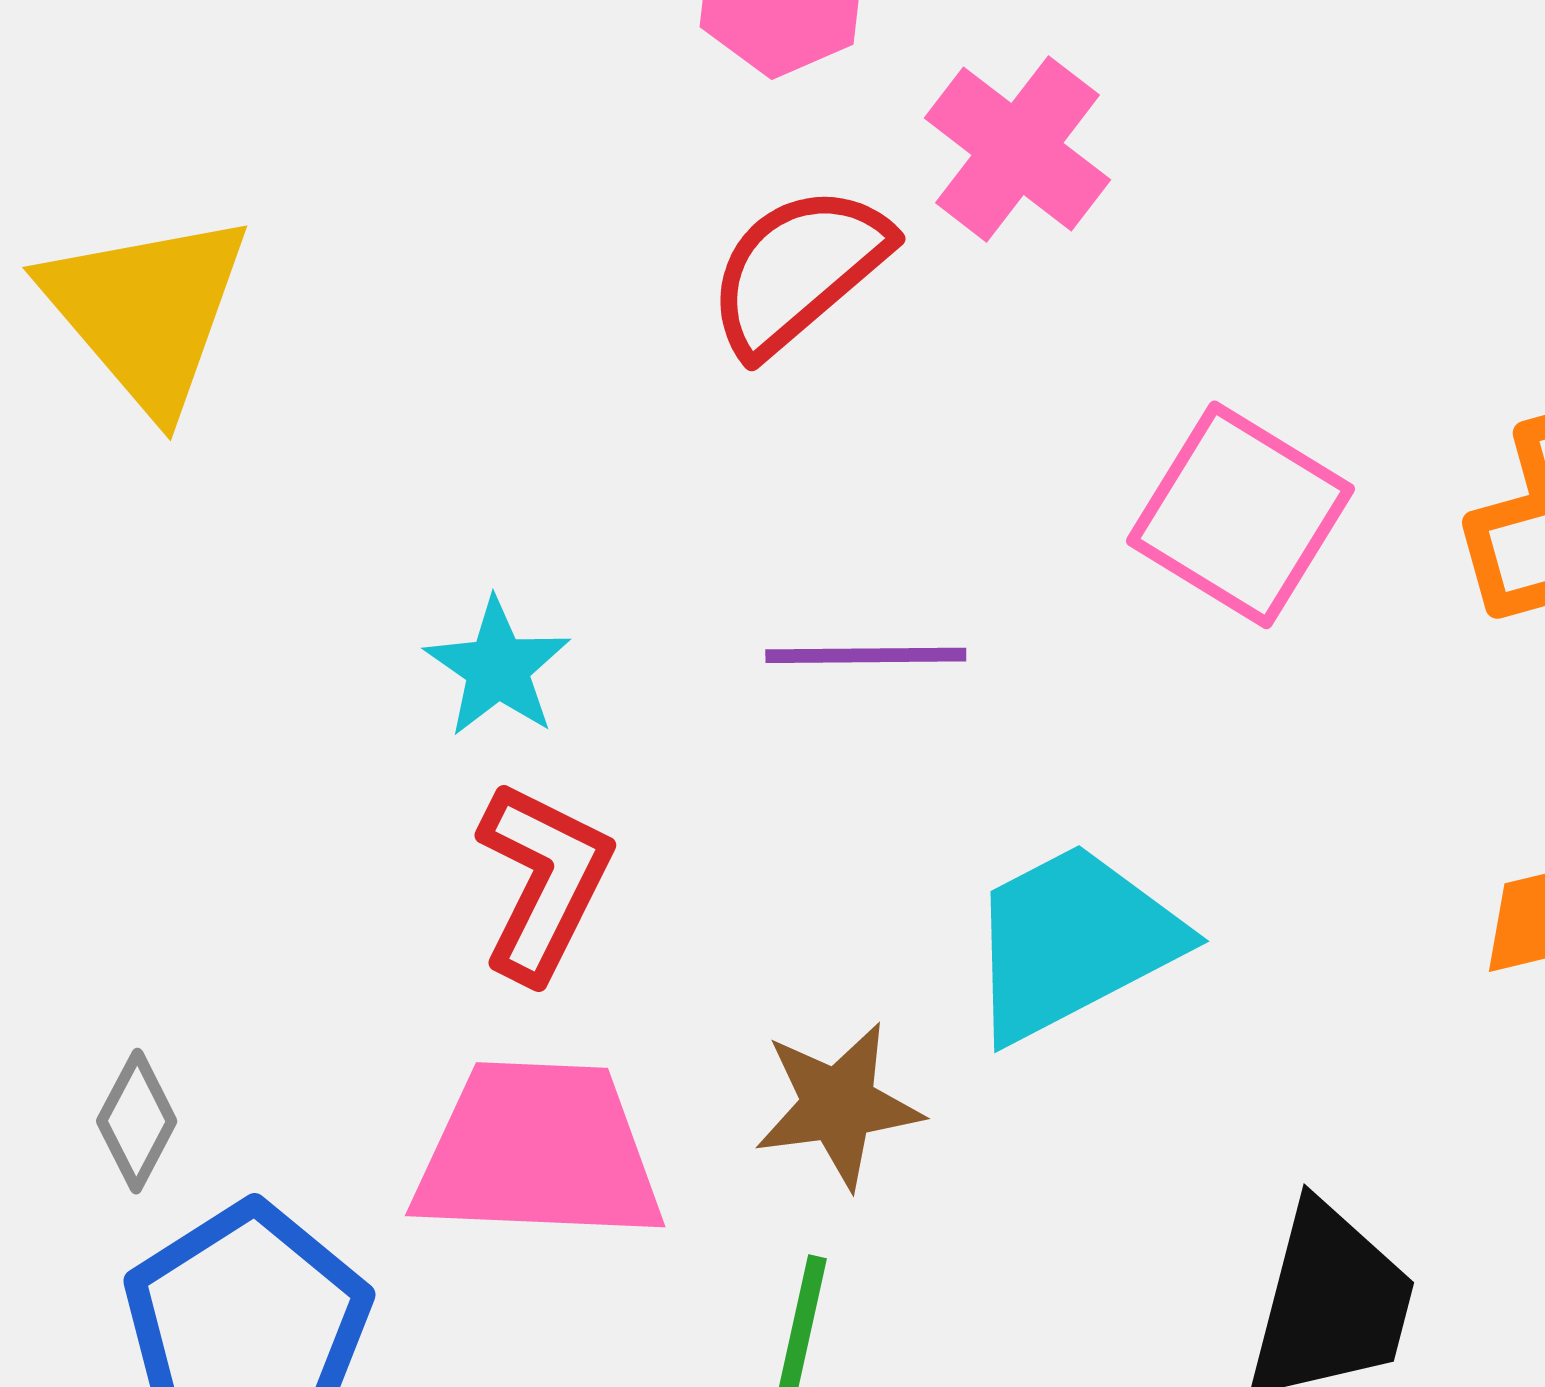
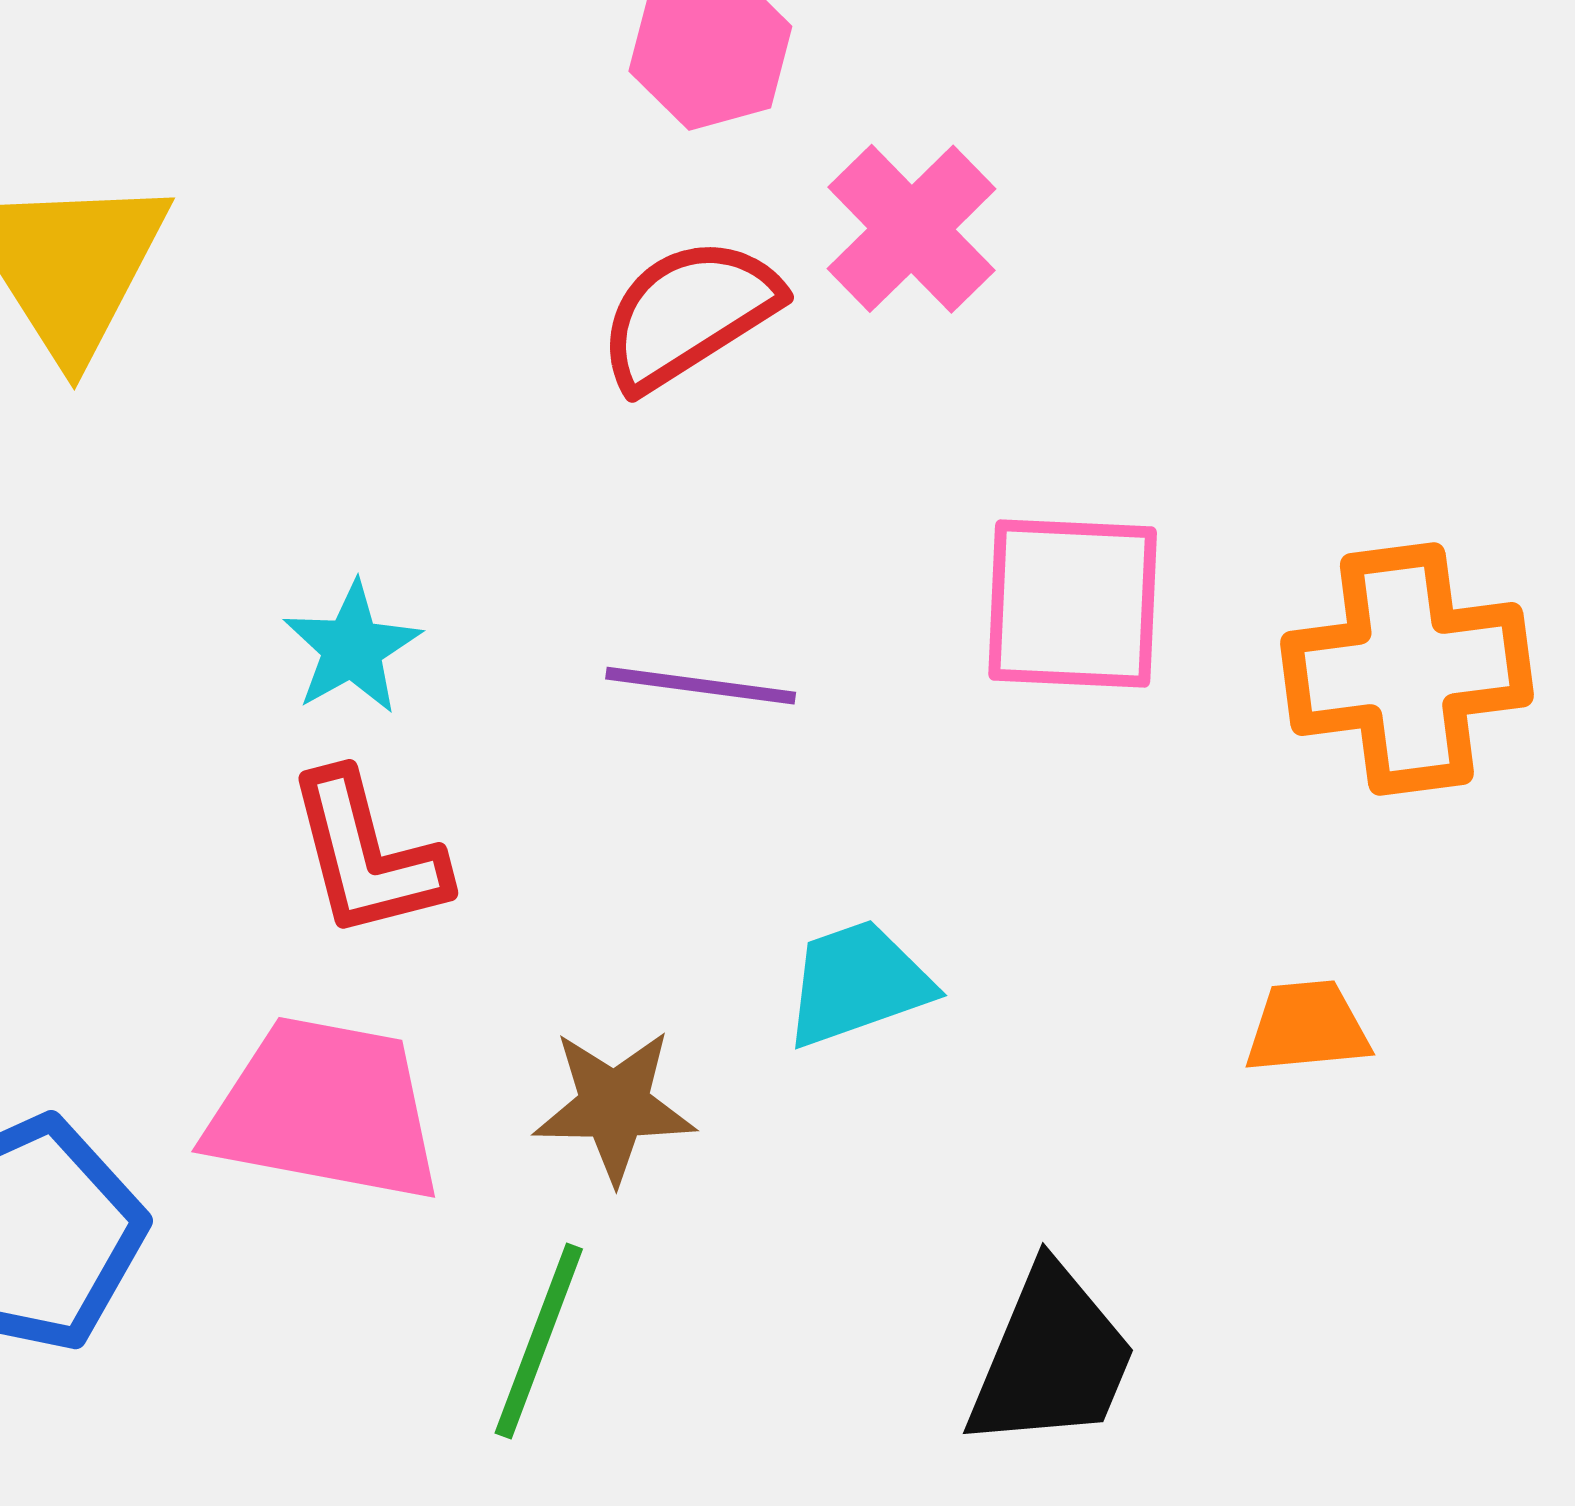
pink square: (1240, 515) -> (1073, 604), turned -37
red L-shape: (544, 881) -> (367, 855), turned 131
cyan trapezoid: (1073, 942) -> (858, 983), size x0.7

